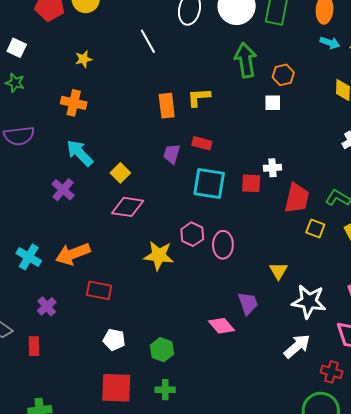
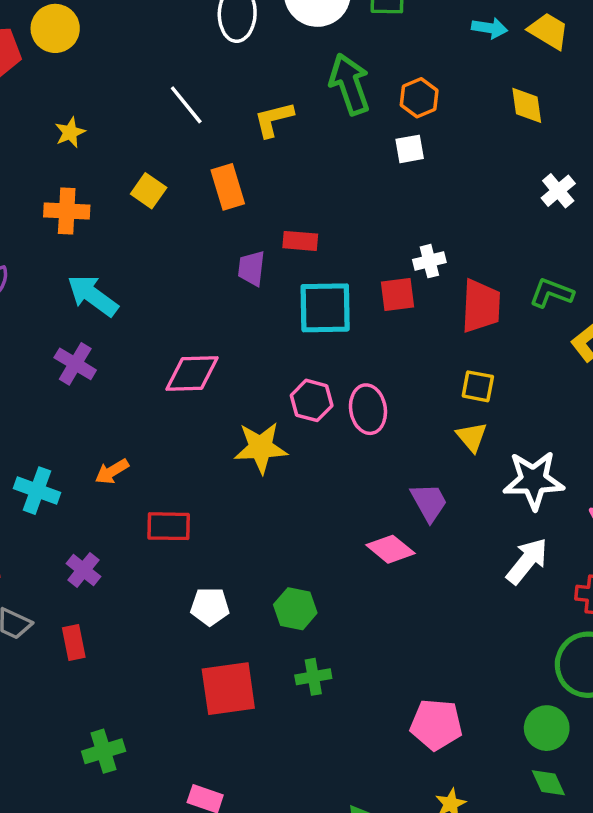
white line: (148, 41) -> (186, 105), moved
yellow L-shape: (199, 97) -> (274, 119), moved
yellow square: (120, 173) -> (149, 191), moved
yellow square: (315, 229) -> (478, 386), moved
orange arrow: (73, 254) -> (112, 471), size x0.6

